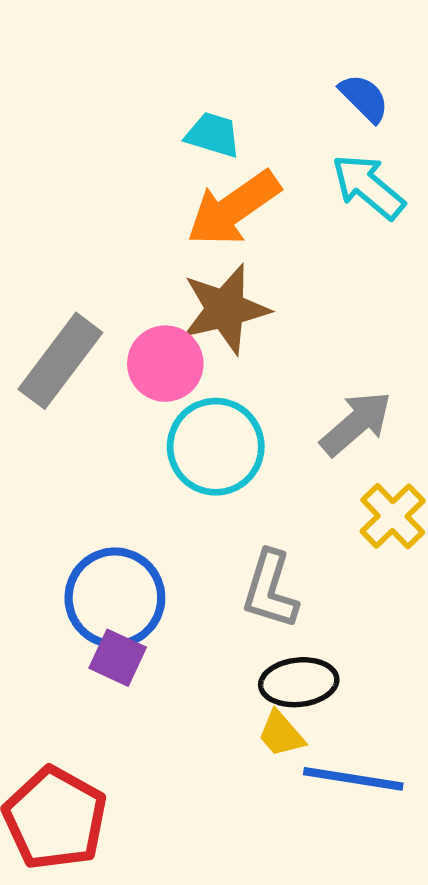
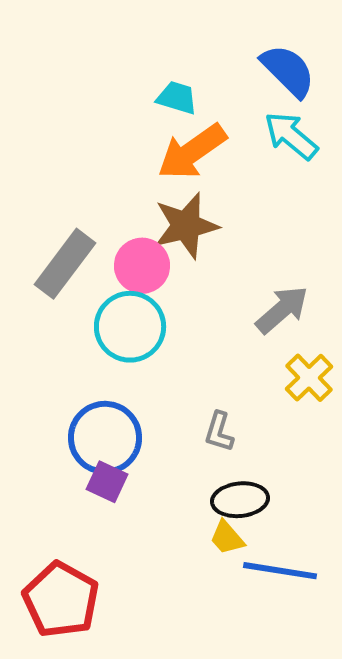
blue semicircle: (364, 98) -> (288, 71), size x1.5
cyan circle: (216, 447) -> (130, 327), moved
gray L-shape: (270, 590) -> (219, 432), size x0.7

